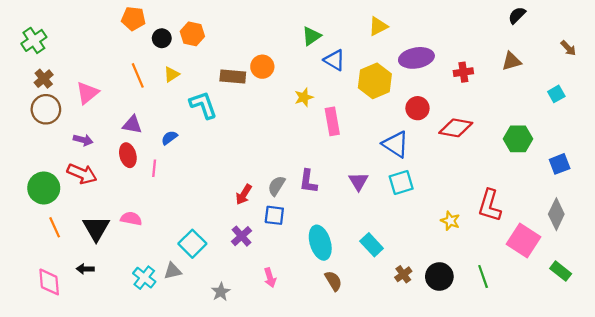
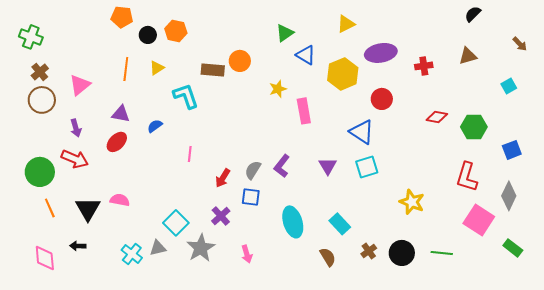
green cross: (34, 40) -> (31, 37), turned -35
orange line: (138, 75) -> (126, 69), turned 30
red diamond: (456, 128) -> (437, 117), moved, size x0.7
purple arrow: (83, 140) -> (76, 128), turned 60
red ellipse: (128, 155) -> (117, 142), turned 60
pink line: (154, 168) -> (190, 154), moved
purple L-shape: (308, 181) -> (282, 166), turned 30
red L-shape: (490, 205) -> (467, 177), moved
yellow star: (450, 221) -> (412, 202), size x1.4
green line: (483, 277) -> (442, 253), turned -65
brown semicircle: (333, 281) -> (328, 257), moved
gray star: (221, 292) -> (201, 248), moved, size x1.6

